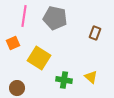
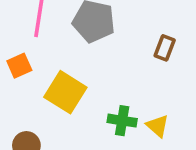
green cross: (64, 80) -> (122, 121), moved

